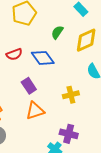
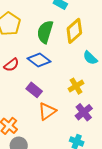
green semicircle: (57, 32) -> (45, 32), size x1.6
purple cross: (69, 134) -> (84, 112), moved, turned -36

